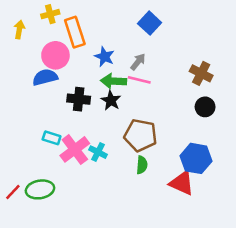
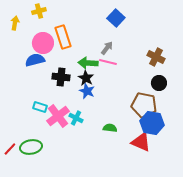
orange rectangle: (75, 32) -> (63, 37), moved
blue star: (104, 57) -> (87, 91), moved
brown pentagon: (141, 135) -> (144, 105), moved
green semicircle: (142, 165) -> (110, 128), turned -88

